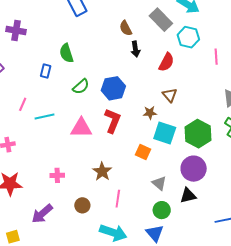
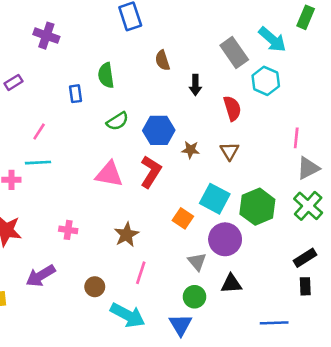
brown semicircle: (126, 28) -> (162, 60), moved
pink line: (216, 57) -> (296, 138), moved
red semicircle: (166, 62) -> (232, 108), turned -54
blue rectangle: (46, 71) -> (76, 94), turned -32
brown star: (150, 113) -> (191, 150), moved
cyan line: (44, 117) -> (38, 163), moved
purple circle: (194, 169) -> (225, 239), moved
brown circle: (82, 205) -> (95, 287), moved

